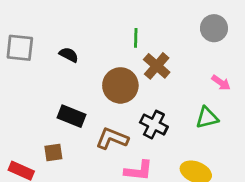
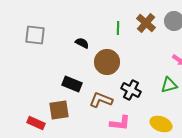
black semicircle: (69, 55) -> (82, 43), moved
brown cross: (157, 66) -> (146, 23), moved
brown square: (53, 152) -> (59, 110), size x1.5

